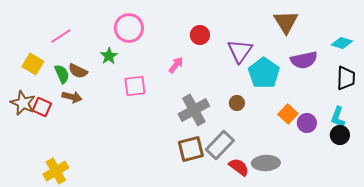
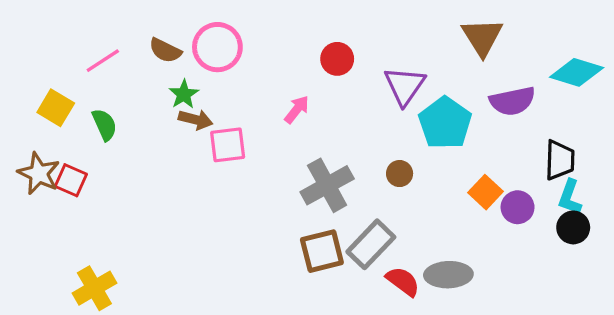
cyan diamond: (342, 43) -> (577, 72), size x1.4
brown semicircle: (78, 71) -> (165, 50), moved
black trapezoid: (346, 78) -> (560, 160), moved
brown arrow: (72, 97) -> (196, 120), moved

